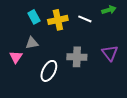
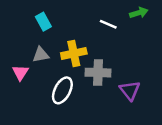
yellow cross: (58, 20) -> (74, 53), moved
purple triangle: (110, 53) -> (130, 90), moved

